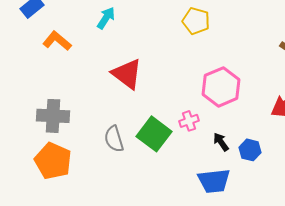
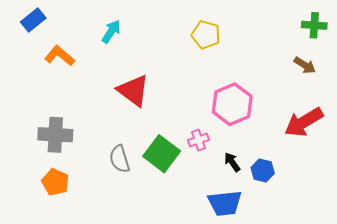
orange pentagon: (53, 161) -> (55, 182), size x0.7

